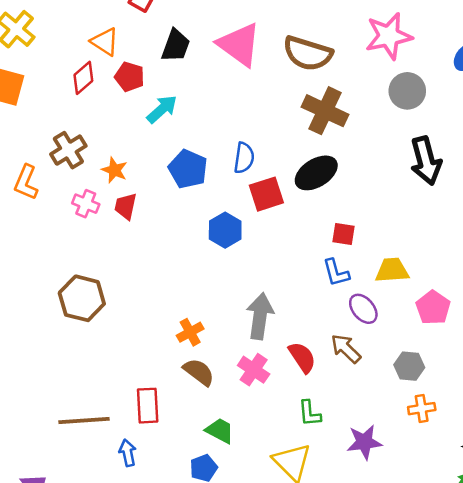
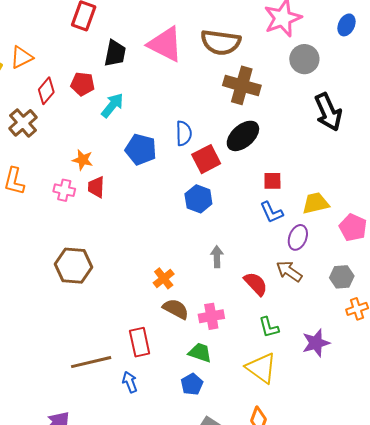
orange triangle: (105, 42) -> (21, 57), moved, turned -50
brown cross: (68, 150) -> (23, 123), moved
blue hexagon: (225, 230) -> (198, 199), moved
purple ellipse: (363, 309) -> (298, 237), turned 70
gray arrow: (260, 316) -> (217, 257), size x0.6
pink cross: (254, 370) -> (211, 316), moved, turned -35

